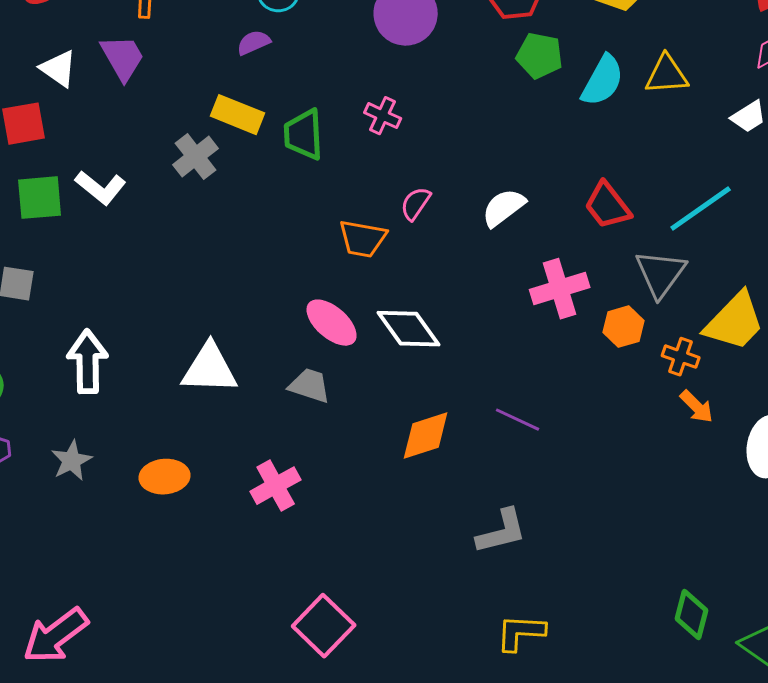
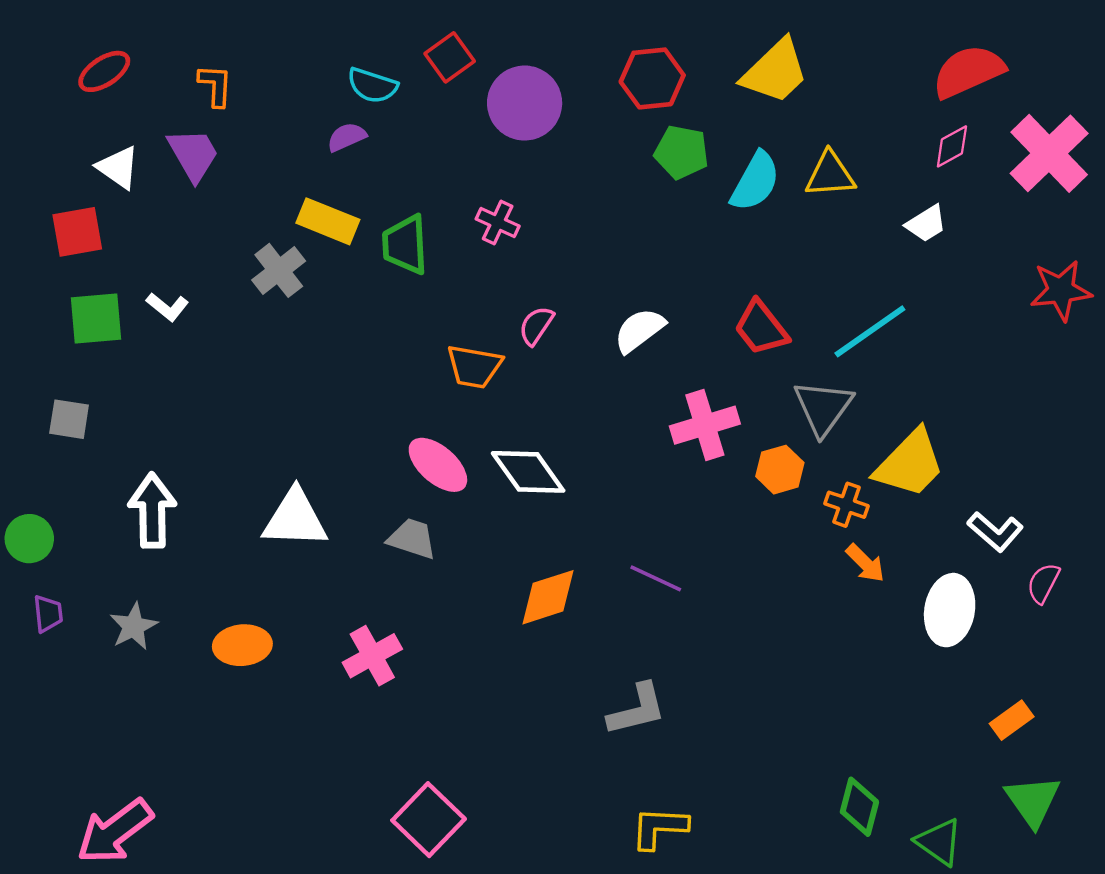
white L-shape: (101, 188) -> (167, 307), size x0.7

